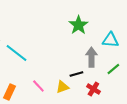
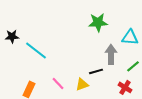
green star: (78, 25) -> (98, 22), turned 30
red cross: (93, 89) -> (125, 87), moved

